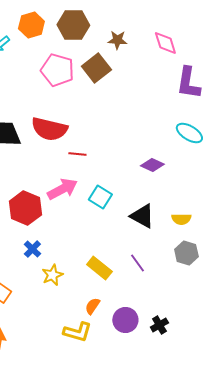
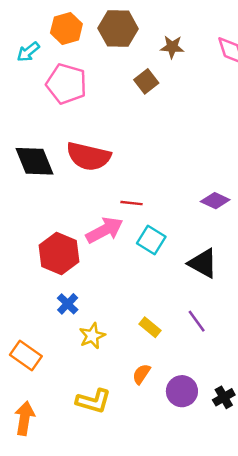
brown square: (96, 68) -> (146, 81), size x0.7
pink pentagon: (57, 70) -> (66, 84), moved
red line: (77, 154) -> (132, 203), moved
yellow rectangle: (99, 268) -> (150, 327), size x0.7
yellow L-shape: (77, 332) -> (93, 401), moved

